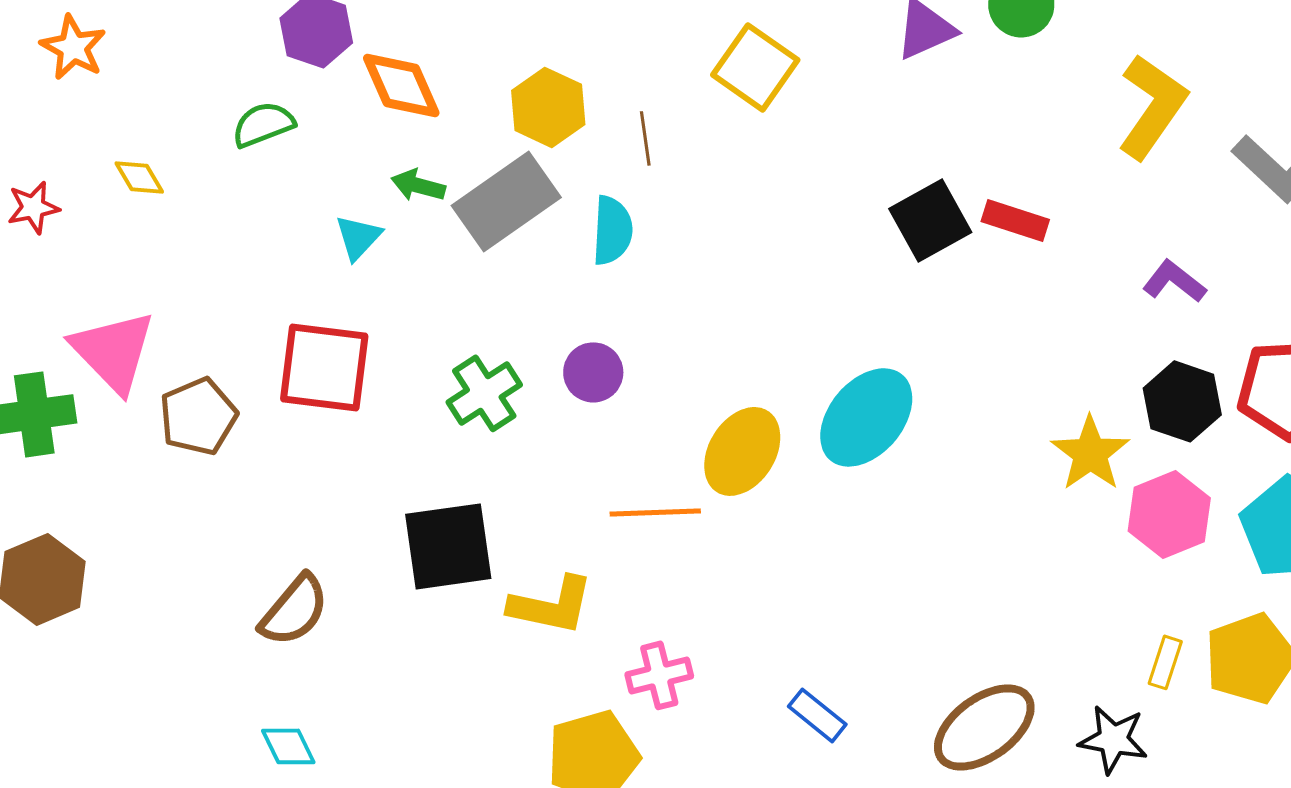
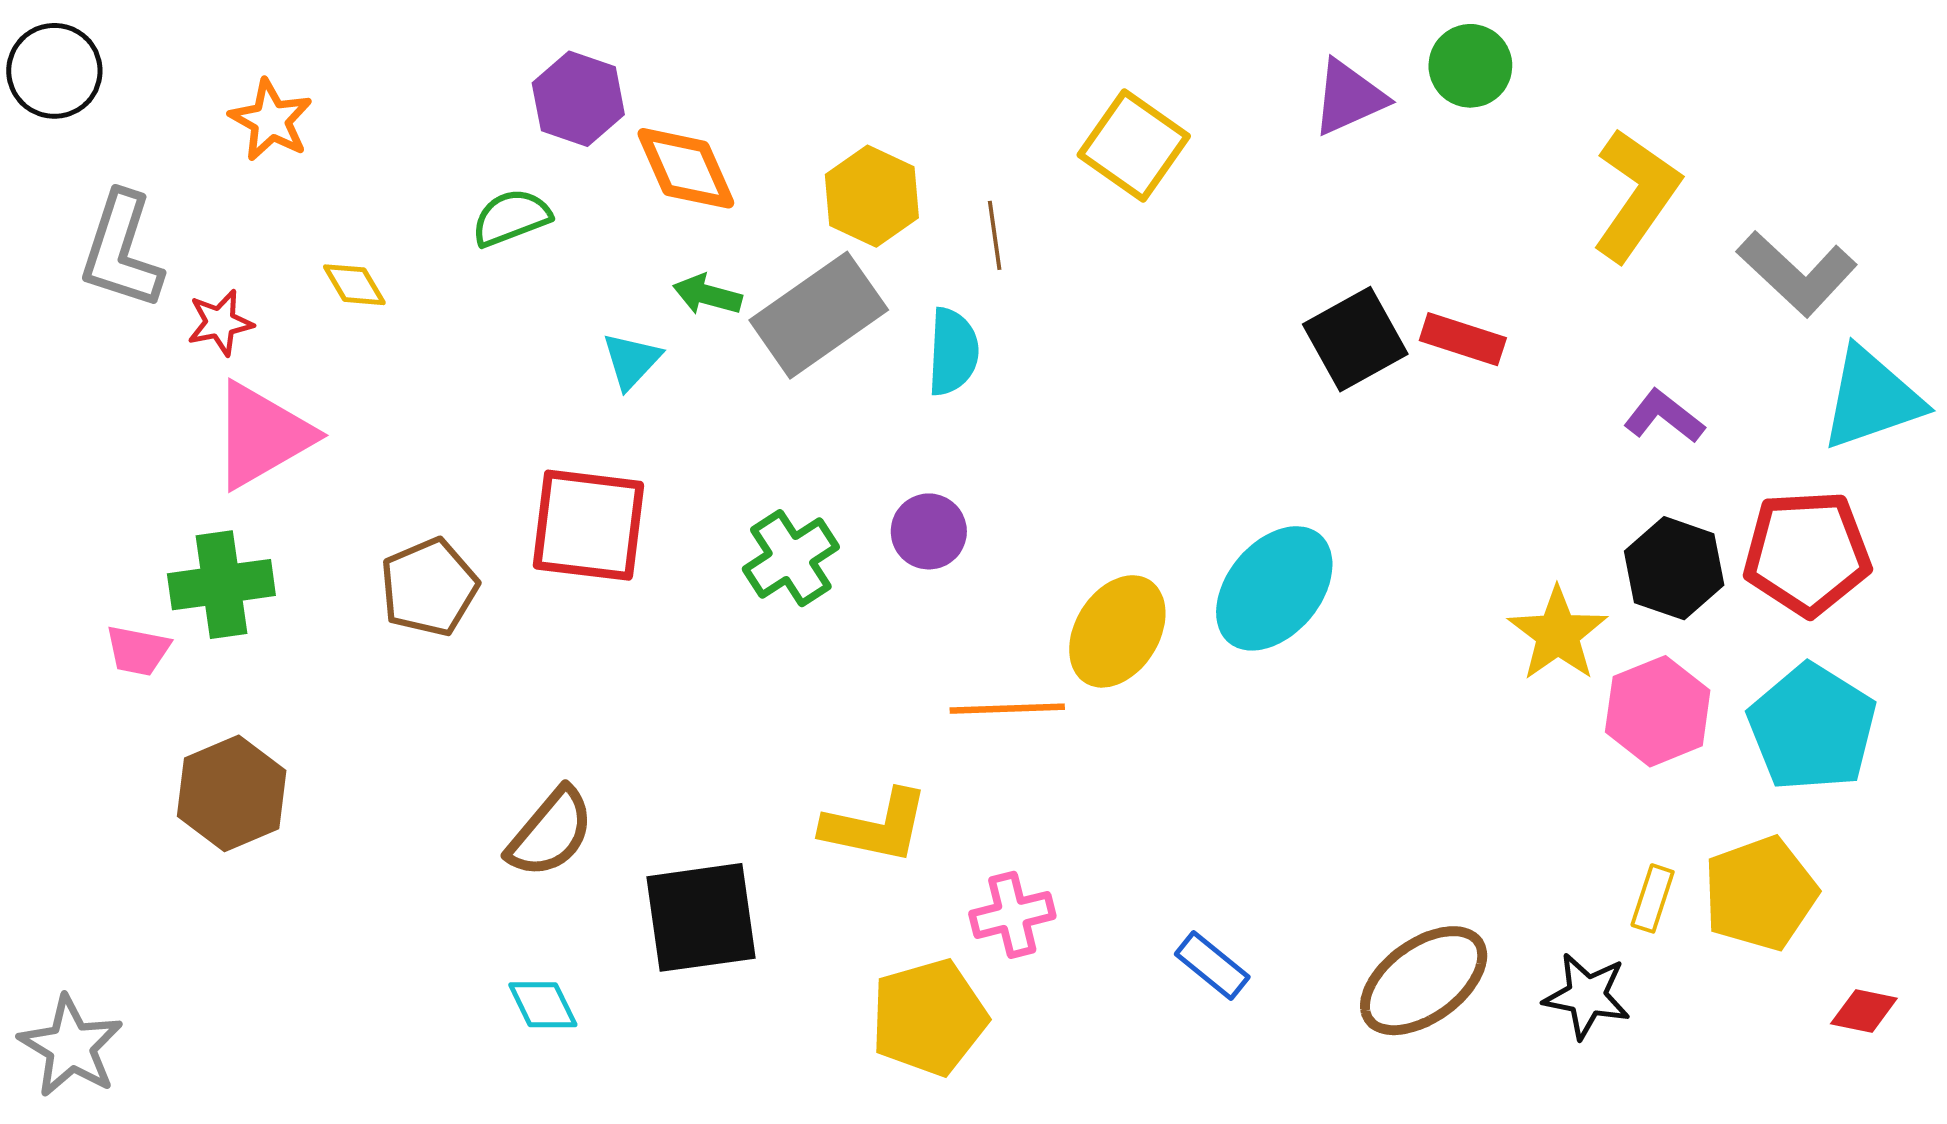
pink triangle: (113, 351) -> (262, 435), moved, turned 44
black square: (448, 546) -> (701, 917), moved

